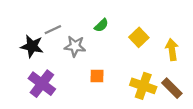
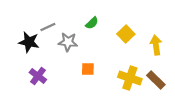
purple cross: (42, 84) -> (38, 76), size x0.7

